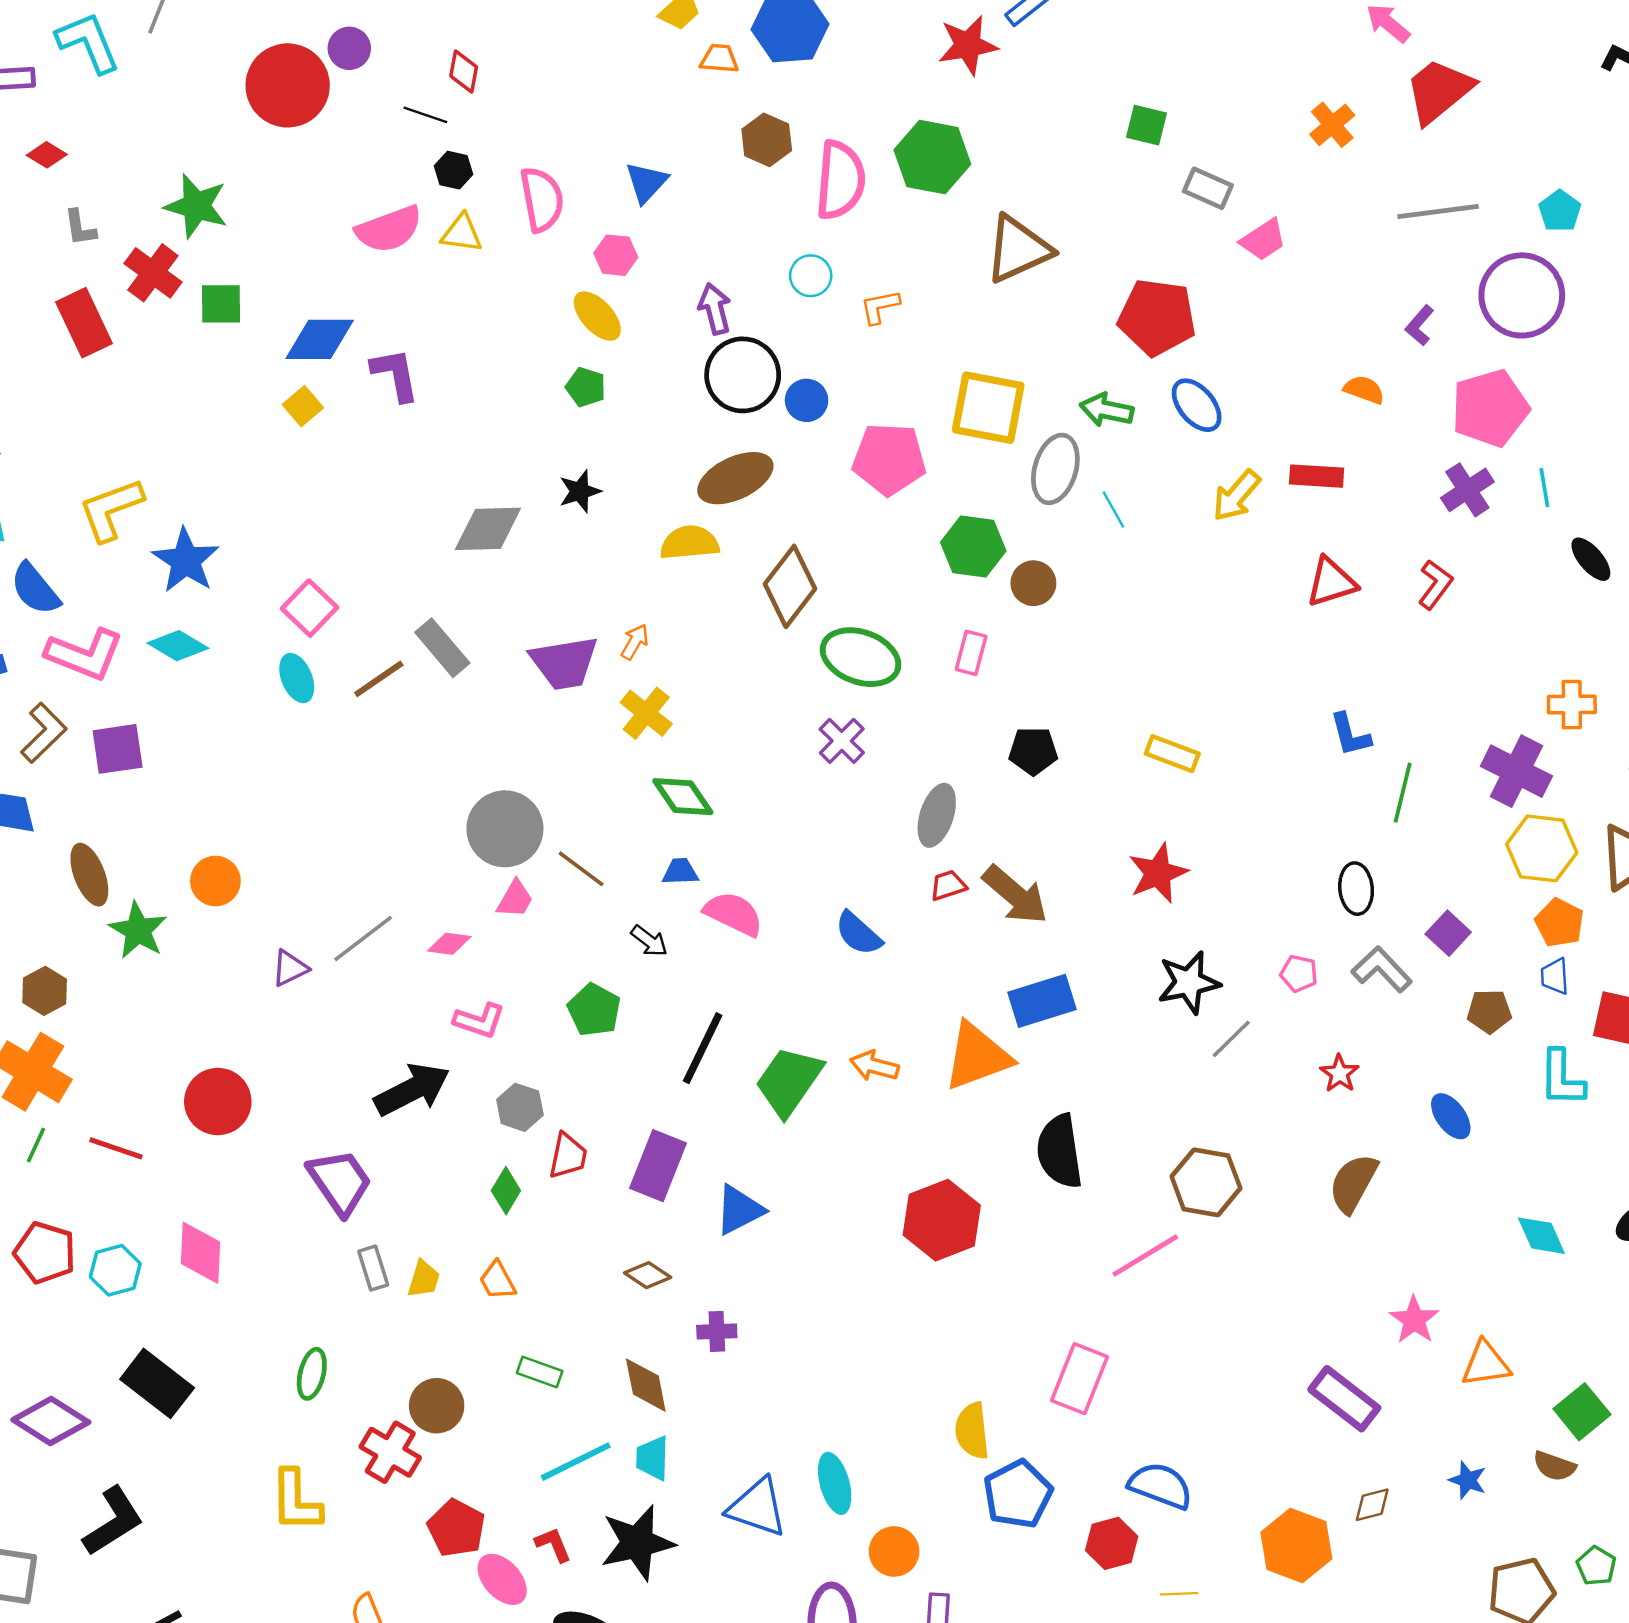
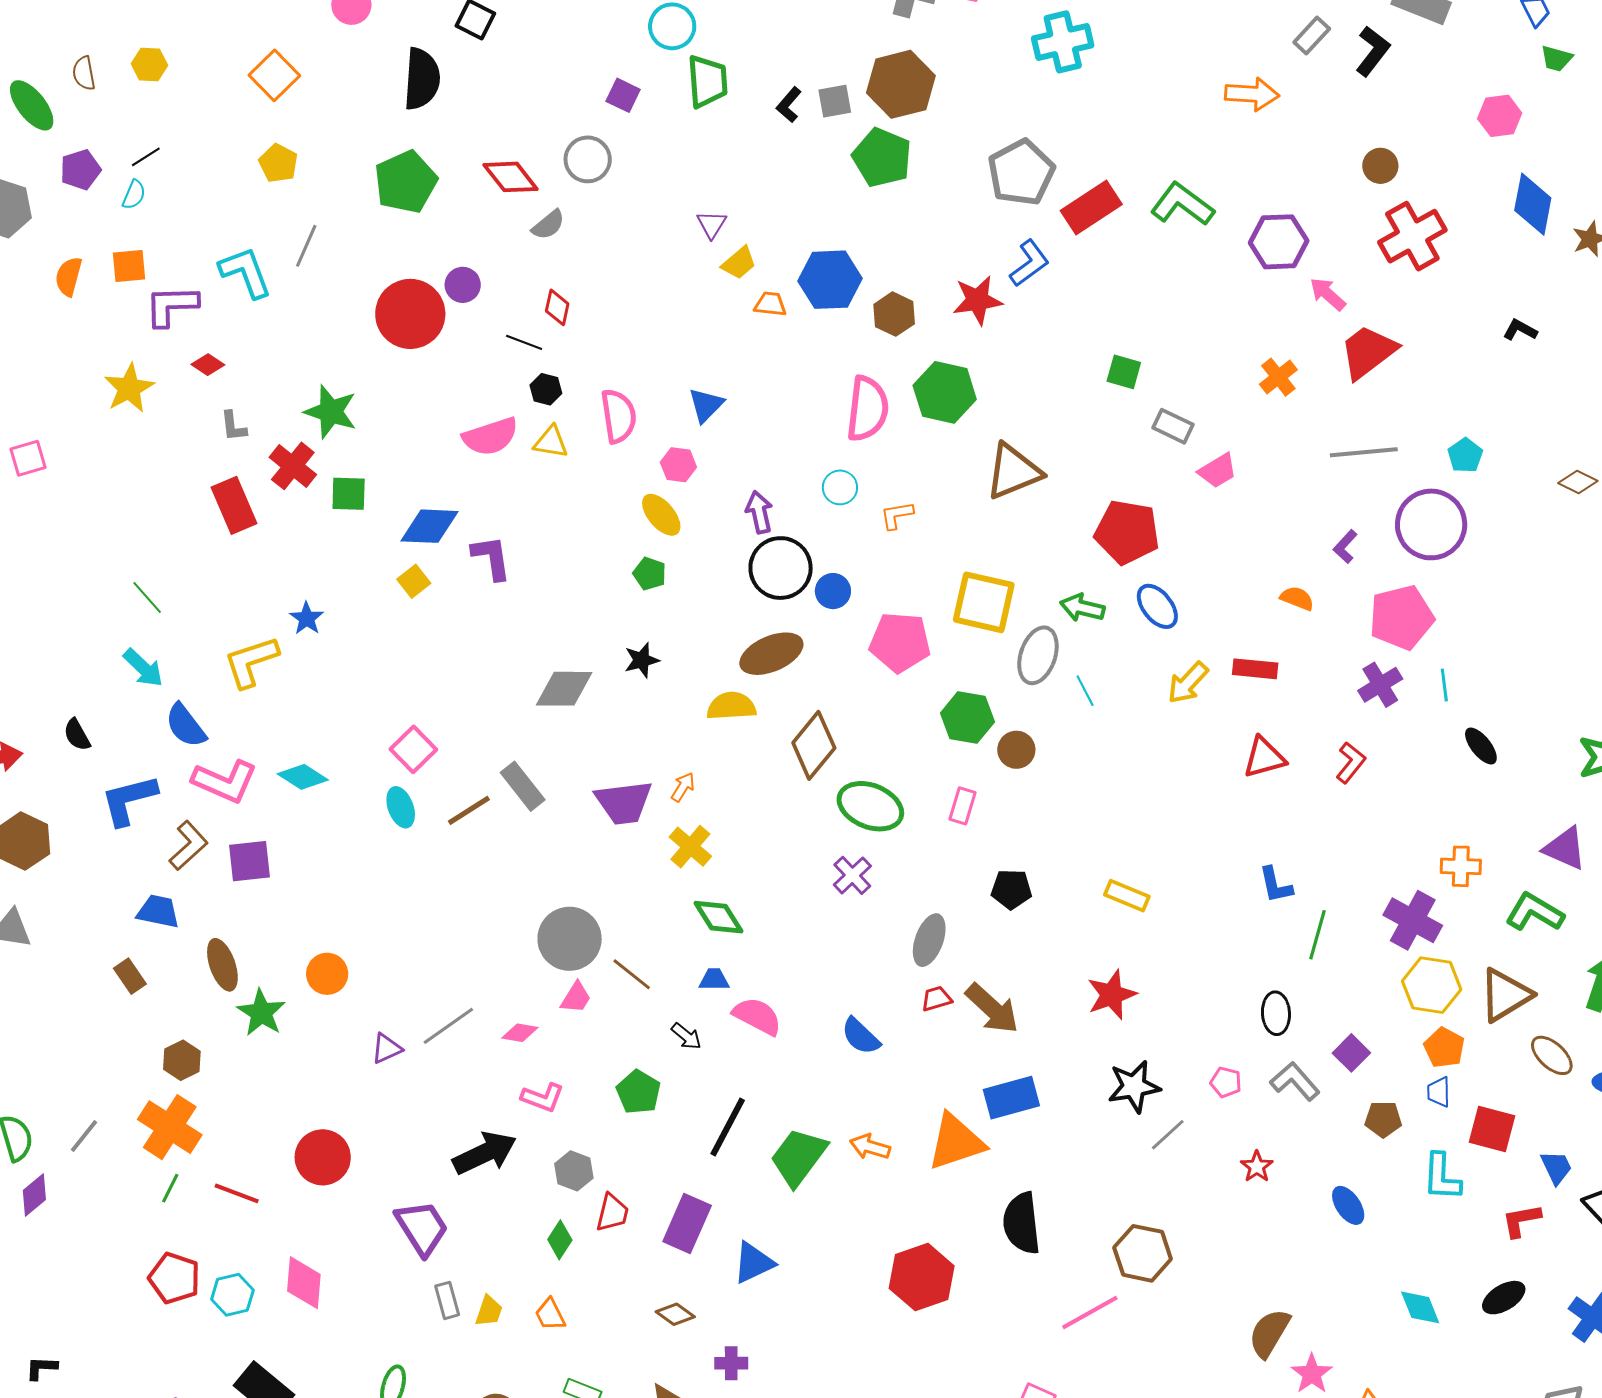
brown hexagon: (767, 140) -> (894, 314), moved
blue star: (186, 560) -> (307, 618), moved, size x0.6
brown semicircle: (1353, 1183) -> (1269, 1333), moved

